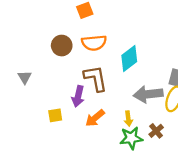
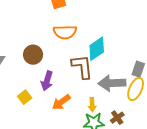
brown circle: (62, 46) -> (33, 55), moved
brown L-shape: (96, 78) -> (82, 67), moved
yellow square: (55, 115) -> (25, 97), turned -32

